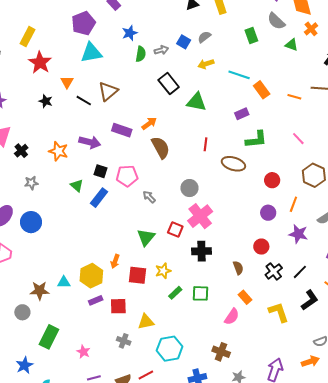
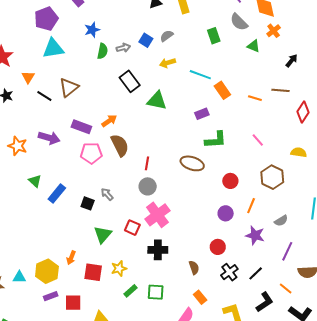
red line: (205, 144) -> (147, 163), moved
black square: (101, 171) -> (88, 203), moved
pink pentagon: (127, 176) -> (91, 153), moved

